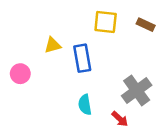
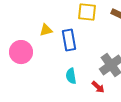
pink circle: (20, 74) -> (21, 52), size x1.5

